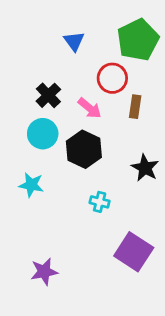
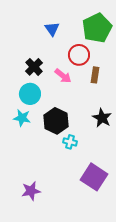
black hexagon: (84, 149) -> (56, 121), moved
cyan star: (31, 185) -> (22, 118), moved

